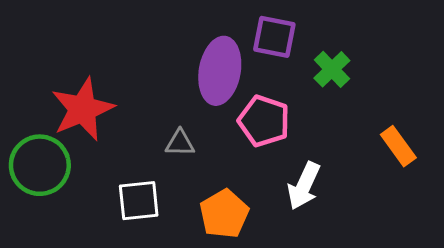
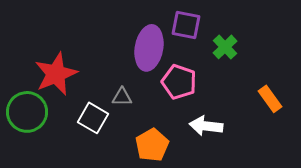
white arrow: (304, 186) -> (206, 126), turned 72
white square: (139, 201) -> (93, 118), moved, turned 36

